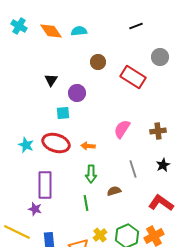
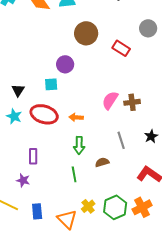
brown circle: (98, 62) -> (86, 33), size x1.5
red rectangle: (133, 77) -> (121, 48), size x0.7
black triangle: (51, 80) -> (18, 90), moved
brown cross: (158, 131) -> (132, 102), moved
purple rectangle: (45, 185) -> (33, 156), size x0.6

